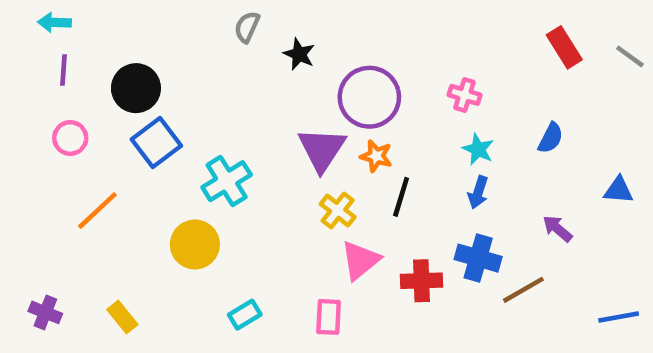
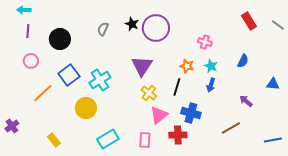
gray semicircle: (247, 27) -> (103, 29), moved
purple circle: (369, 97) -> (156, 28), moved
blue square: (156, 143) -> (69, 75), moved
orange star: (376, 156) -> (187, 66), moved
blue cross: (478, 258) -> (191, 113), moved
red cross: (421, 281) -> (178, 135), moved
purple cross: (45, 312) -> (12, 126), moved, turned 32
cyan rectangle: (245, 315) -> (108, 139), size x1.5

